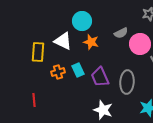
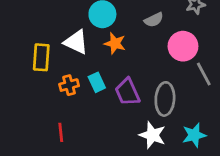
gray semicircle: (121, 33) -> (154, 20), moved
red line: (34, 100) -> (61, 132), moved
white star: (103, 110) -> (152, 135), moved

